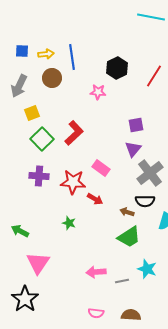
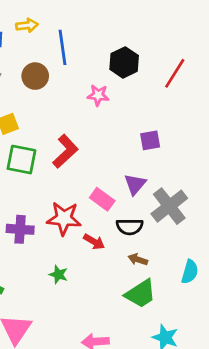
yellow arrow: (46, 54) -> (27, 25), moved
green square: (42, 139) -> (21, 160), turned -35
purple triangle: (133, 149) -> (135, 184), moved
purple cross: (39, 176) -> (20, 229), moved
black semicircle: (145, 201) -> (130, 227), moved

